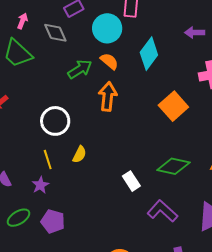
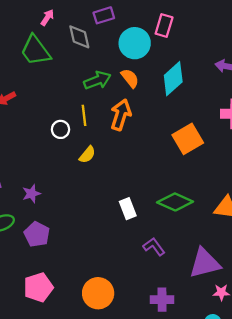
white circle: (55, 121) -> (61, 129), size x0.6
yellow semicircle: (79, 154) -> (87, 155), moved
yellow line: (48, 160) -> (84, 115), moved
purple L-shape: (162, 211) -> (154, 247), size x0.7

